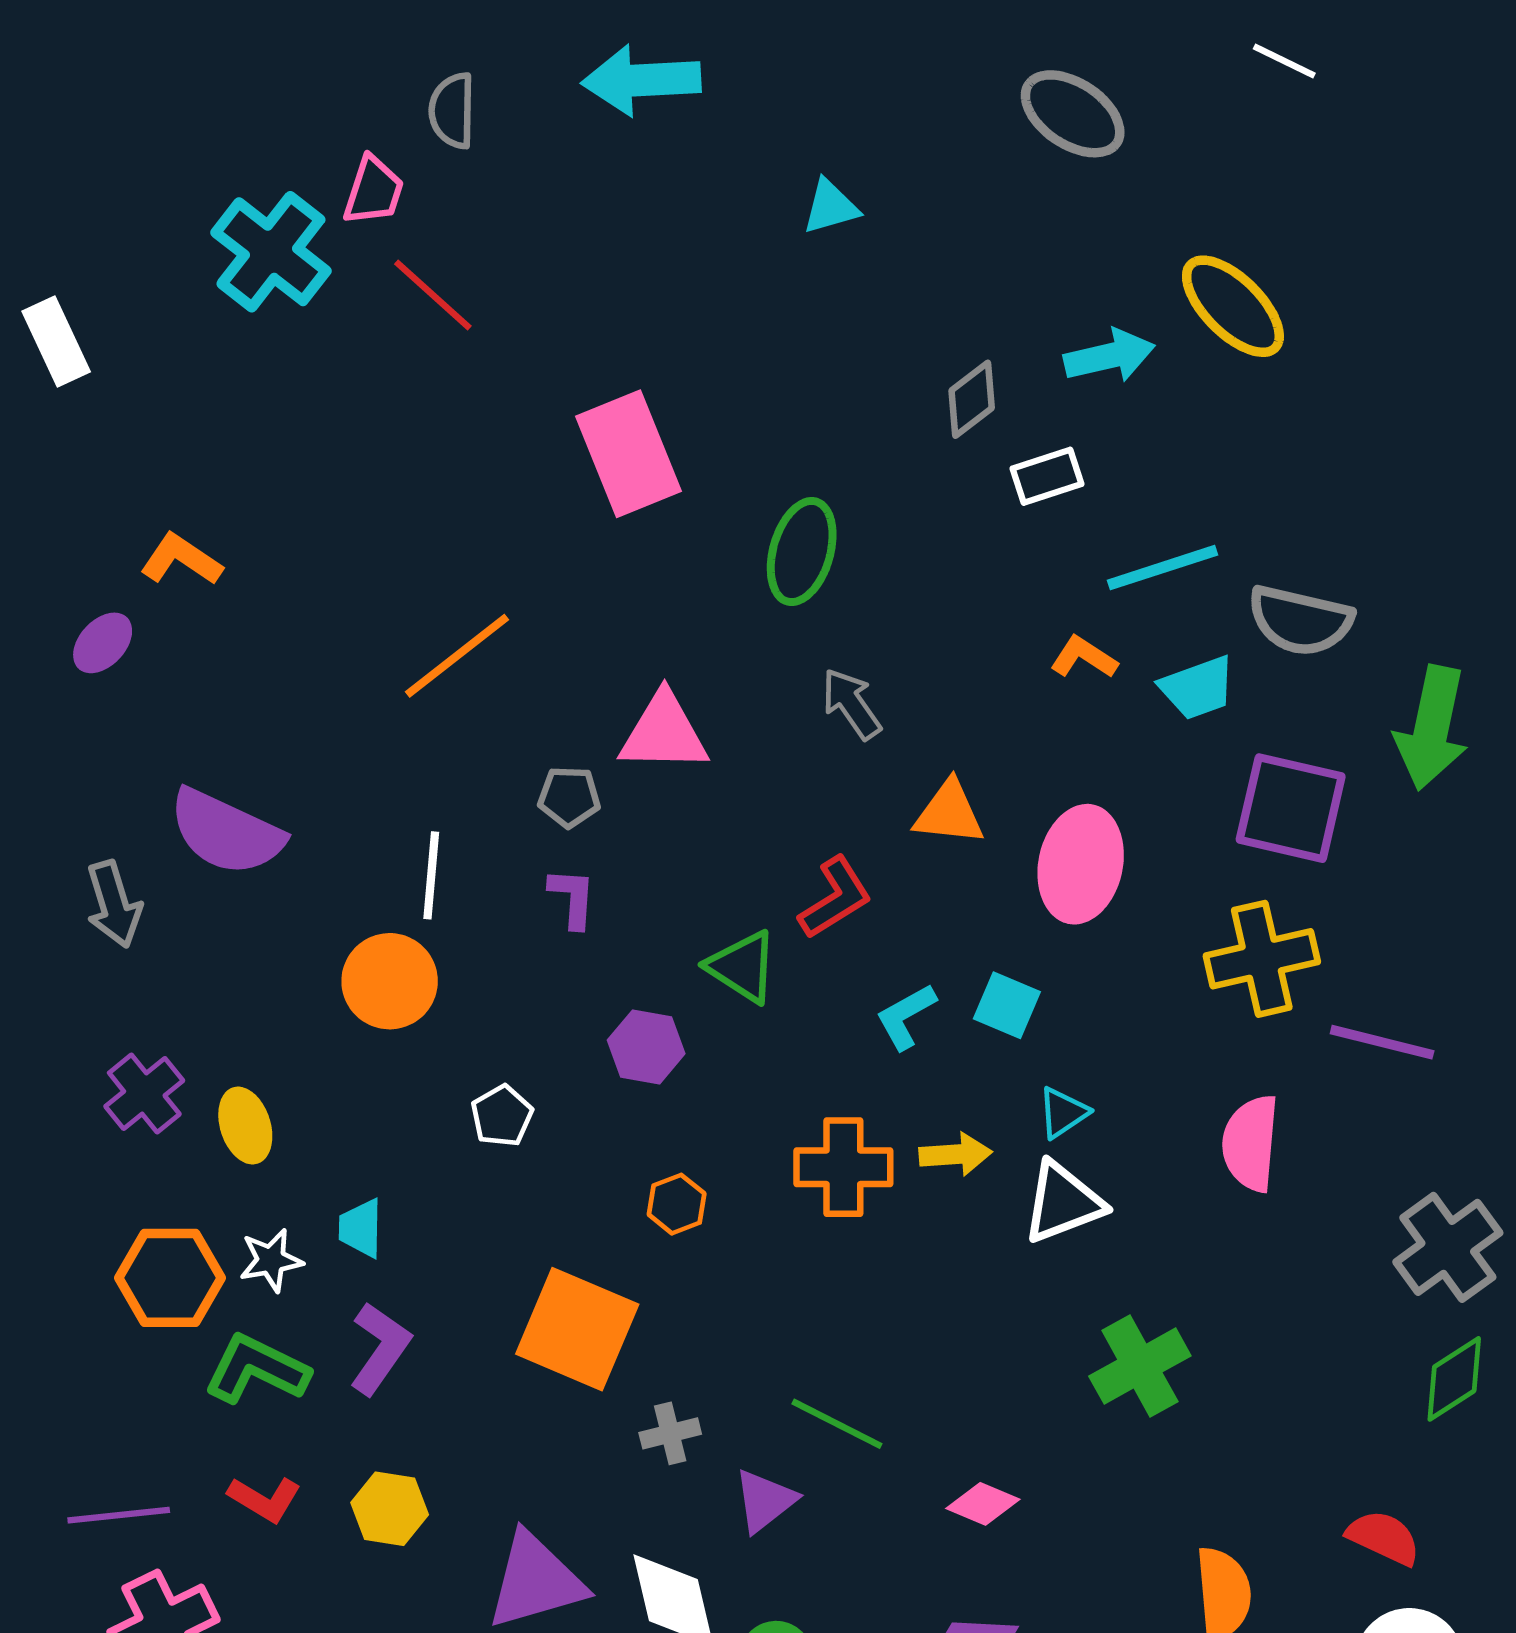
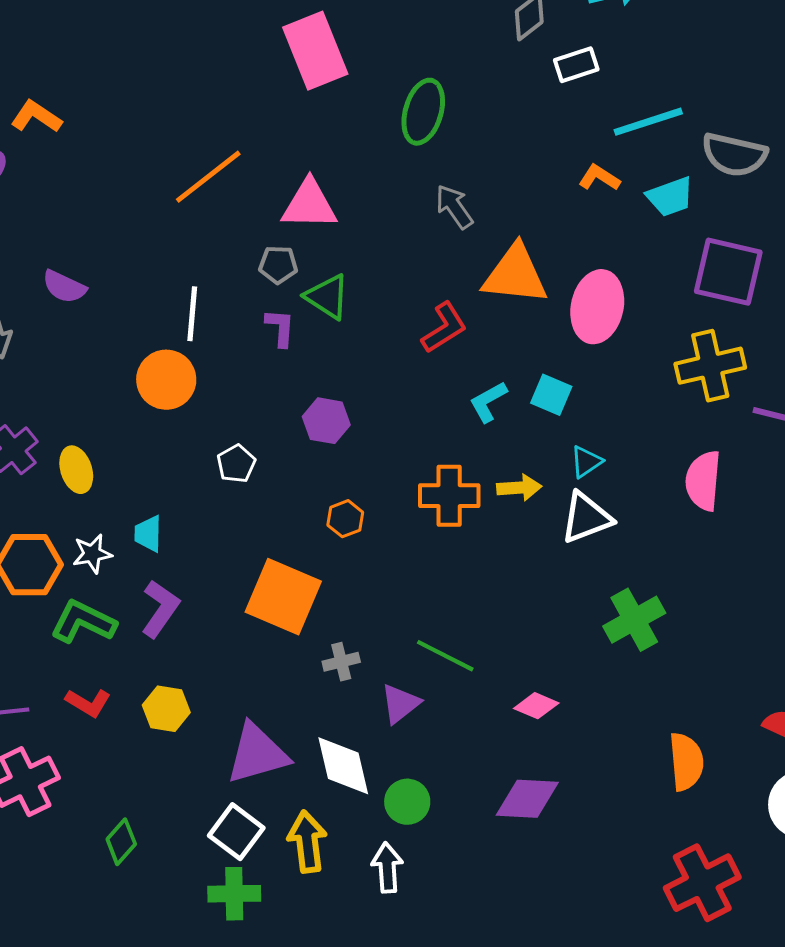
pink triangle: (664, 733) -> (309, 205), moved
orange triangle: (949, 813) -> (515, 275), size x1.5
purple semicircle: (226, 832) -> (64, 287), size x0.6
green triangle: (742, 967) -> (327, 297), moved

